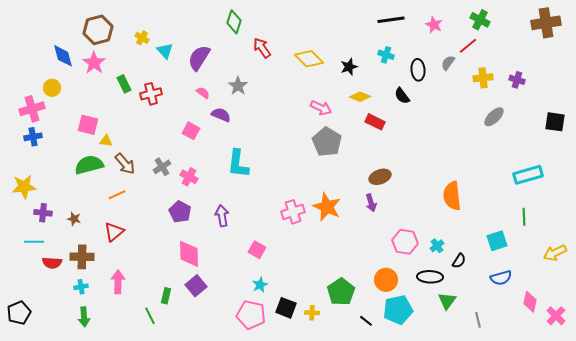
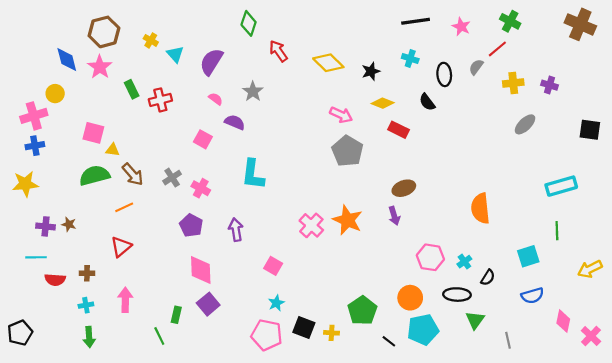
brown cross: (546, 23) -> (580, 24), turned 32
yellow star: (24, 187) -> (25, 184), moved
pink cross: (293, 212) -> (311, 225), turned -30
brown star: (74, 219) -> (69, 224), moved
brown cross: (82, 257) -> (87, 273), size x0.6

